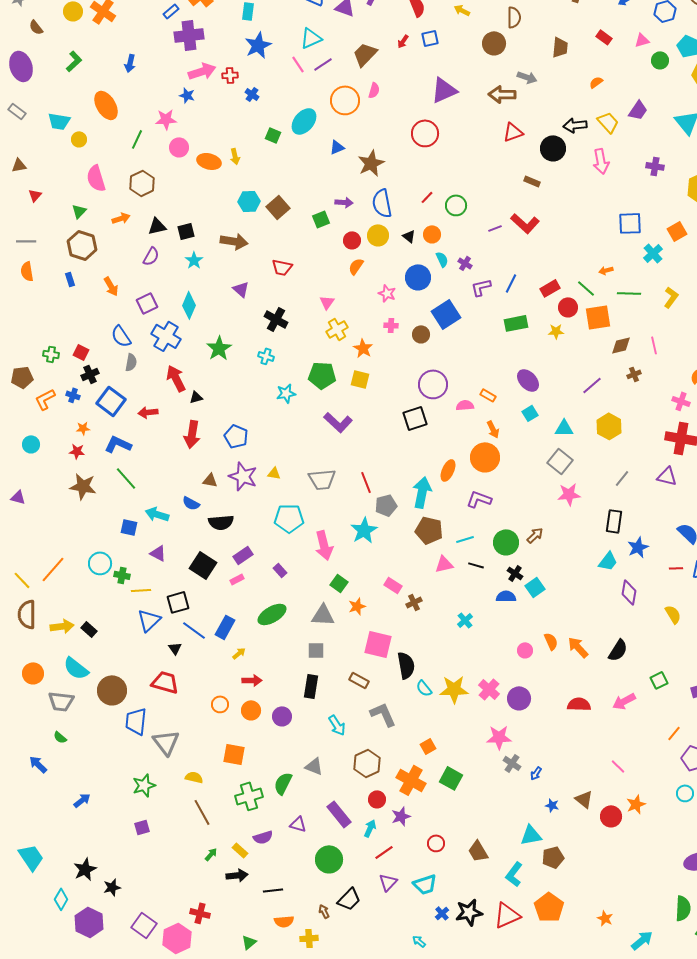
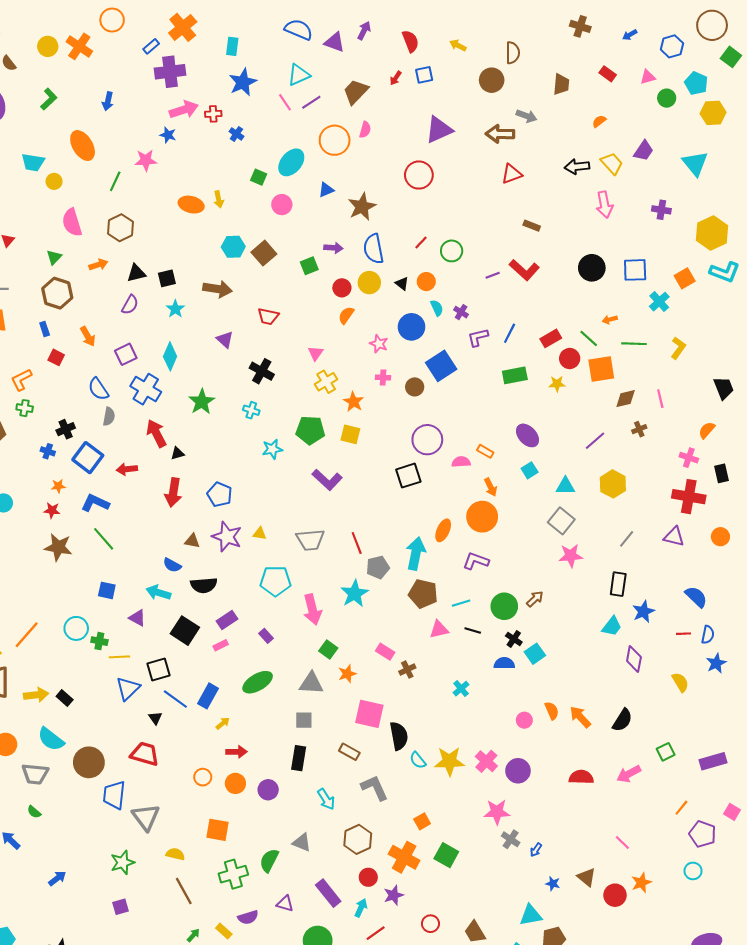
pink circle: (179, 147) -> (282, 205), moved
black circle: (553, 148) -> (592, 268), moved
red square: (81, 352) -> (56, 357), moved
orange L-shape: (45, 399) -> (21, 380), moved
cyan arrow: (157, 514) -> (158, 593), moved

